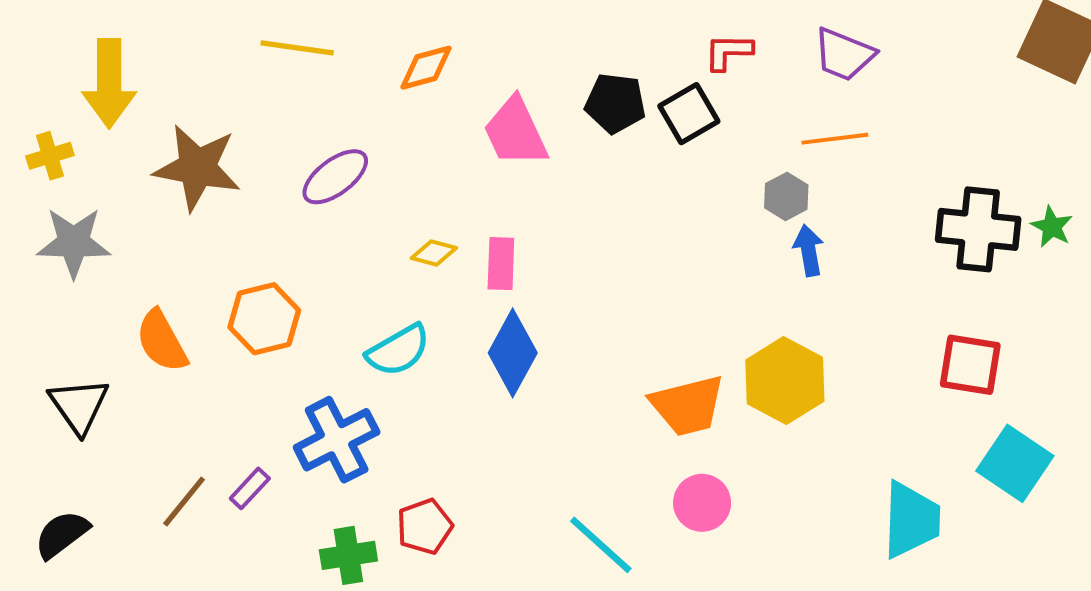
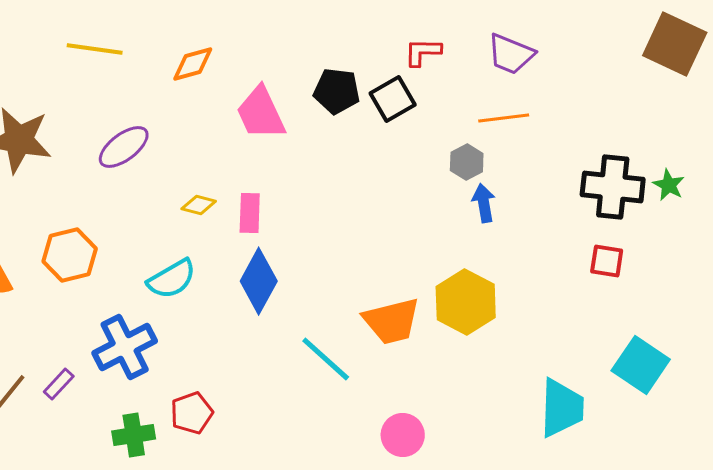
red square: (970, 365) -> (607, 261), moved, size x0.7
pink circle: (702, 503) -> (403, 435), moved
cyan line: (601, 545) -> (326, 359), moved

